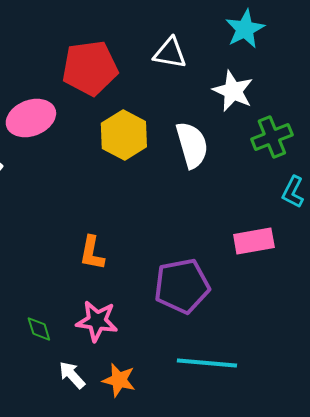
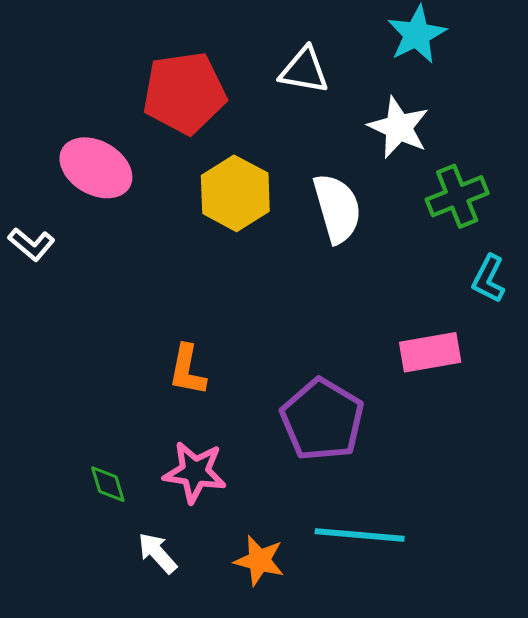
pink ellipse: (31, 118) -> (96, 168), turned 51
purple pentagon: (182, 286) -> (322, 420), turned -30
orange star: (119, 380) -> (259, 560), moved

